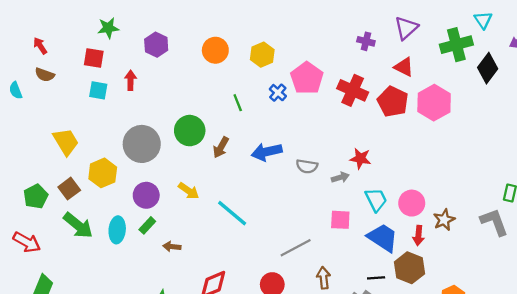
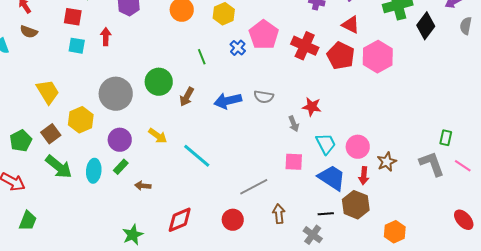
gray semicircle: (307, 166) -> (264, 97), moved
gray arrow: (340, 177) -> (294, 124), turned 84

